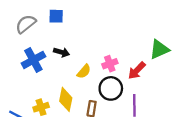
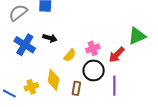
blue cross: (33, 60) -> (25, 45), turned -30

